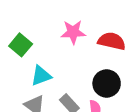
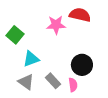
red semicircle: (112, 41) -> (80, 15), moved

